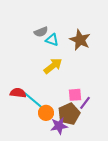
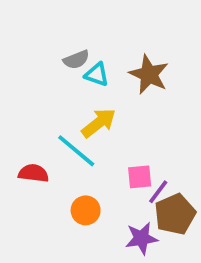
cyan line: (34, 101) -> (76, 151), moved
brown pentagon: (69, 114) -> (175, 214), moved
purple star: (59, 126) -> (141, 238), moved

